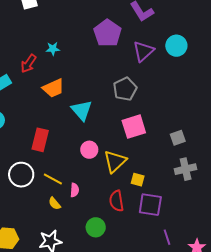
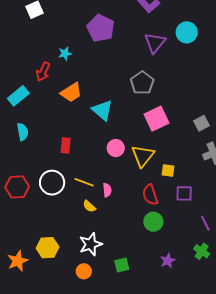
purple pentagon: (107, 33) -> (101, 28), moved
red rectangle: (40, 140) -> (66, 145), size x0.7
purple square: (150, 205) -> (184, 193), size x0.7
green circle: (96, 227) -> (153, 222), moved

